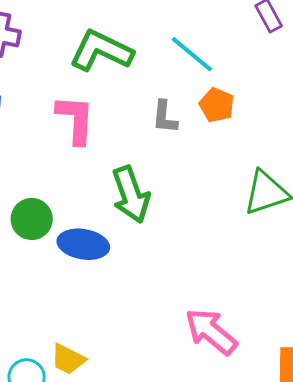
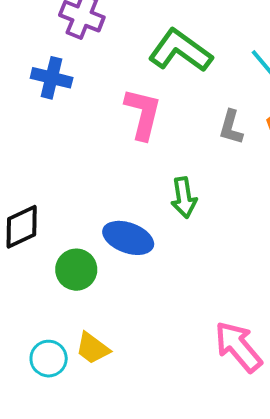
green arrow: (131, 195) -> (184, 198), size x0.7
green circle: (32, 219) -> (76, 270), moved

